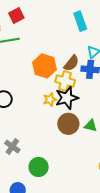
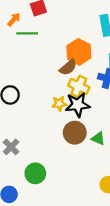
brown semicircle: (71, 63) -> (68, 67), moved
orange hexagon: (44, 66) -> (79, 52), moved

